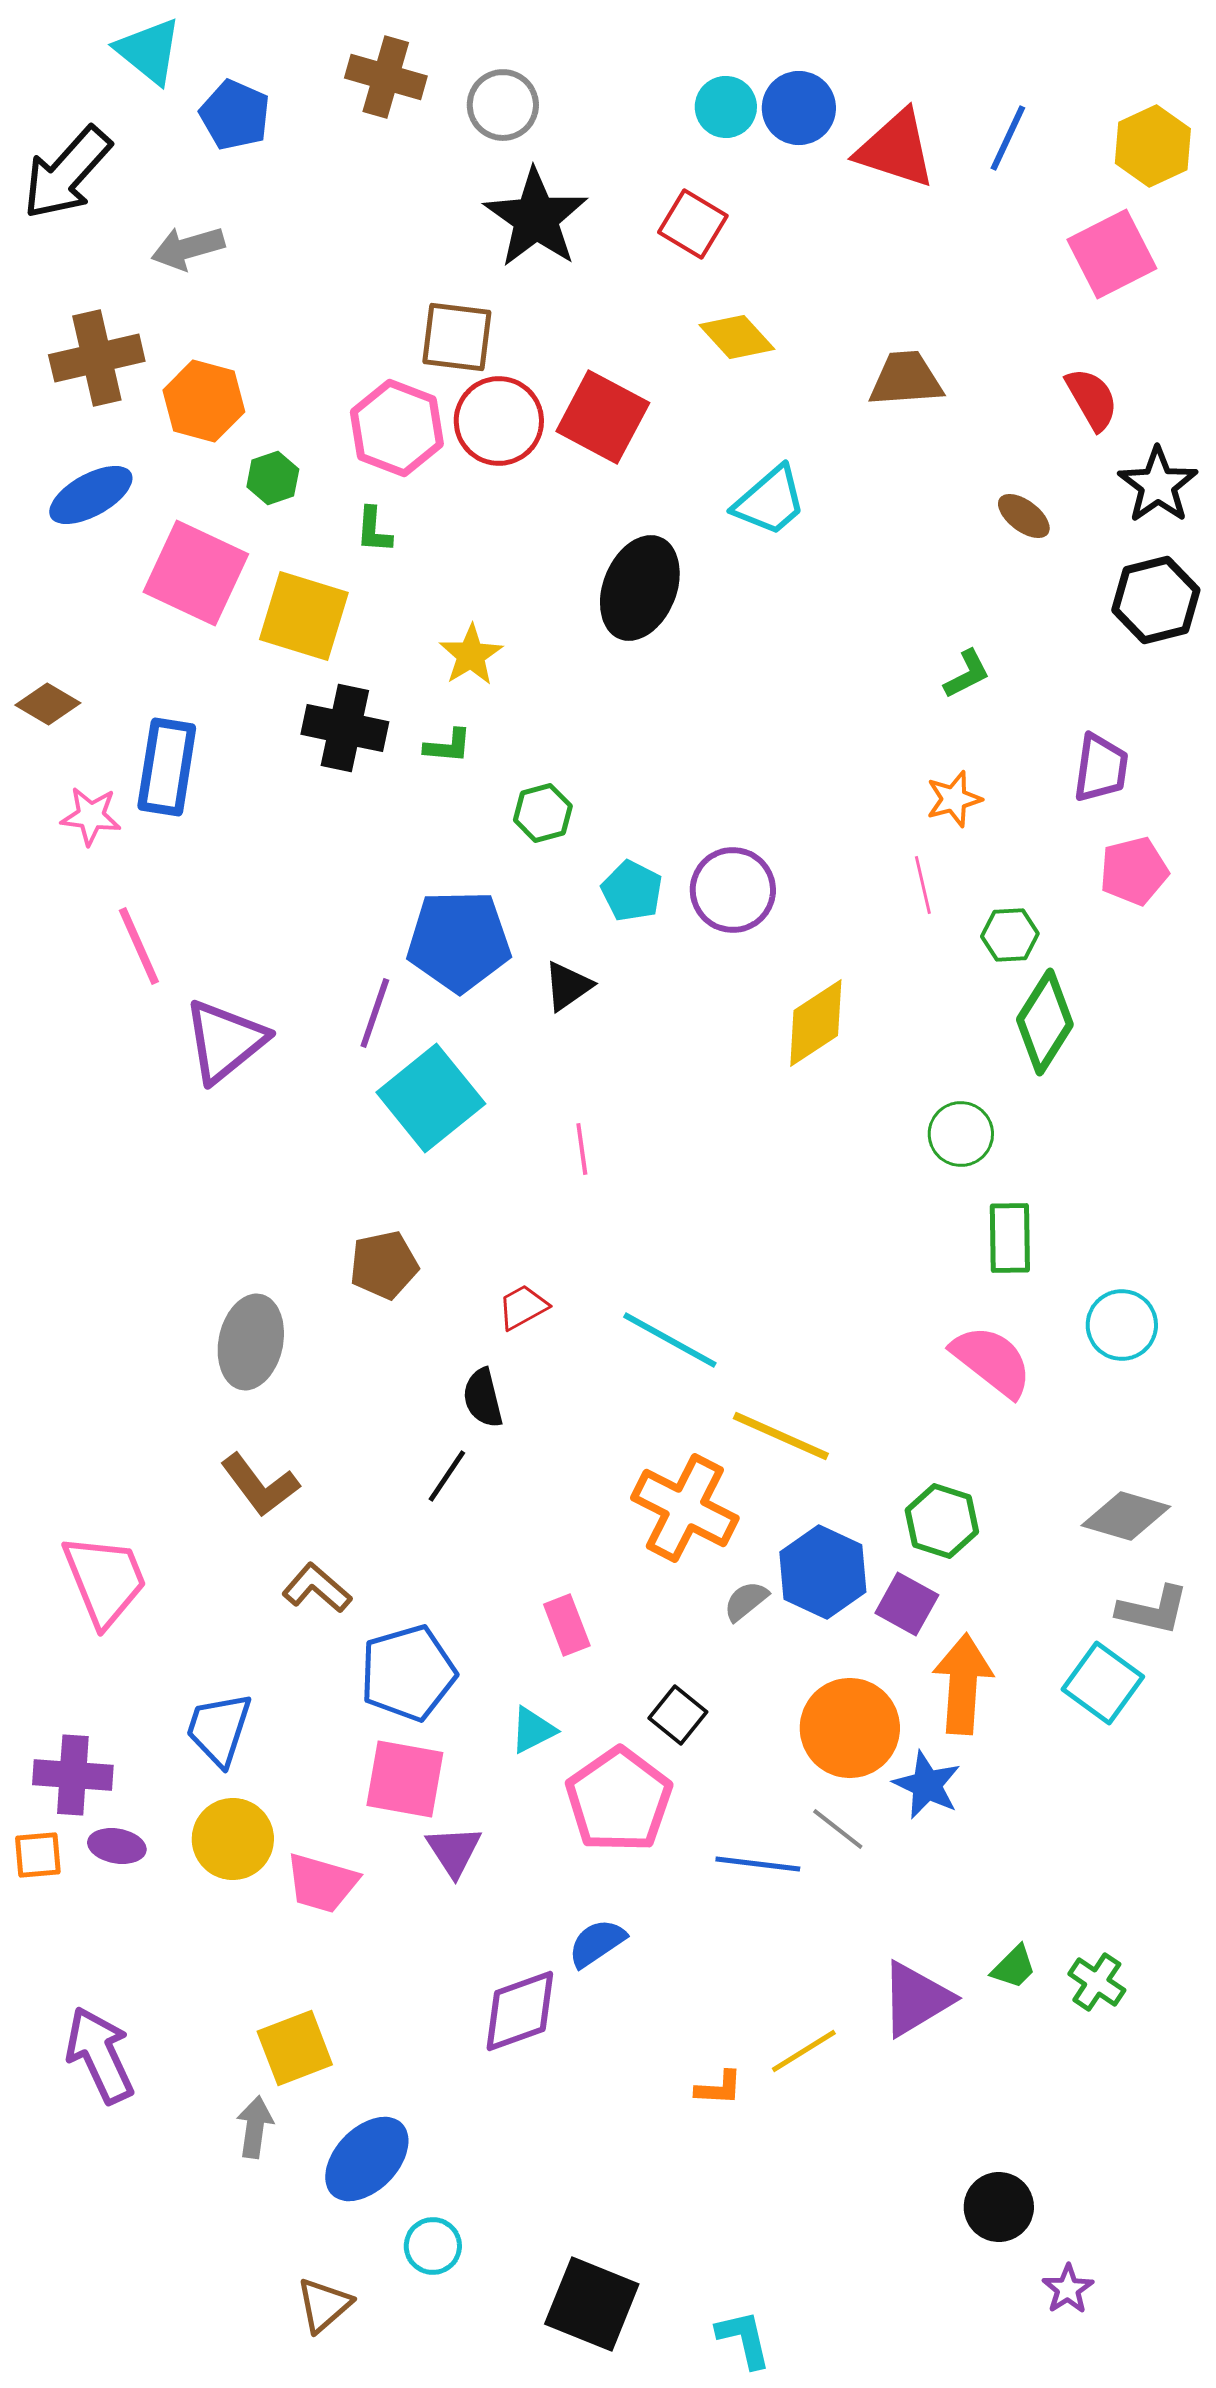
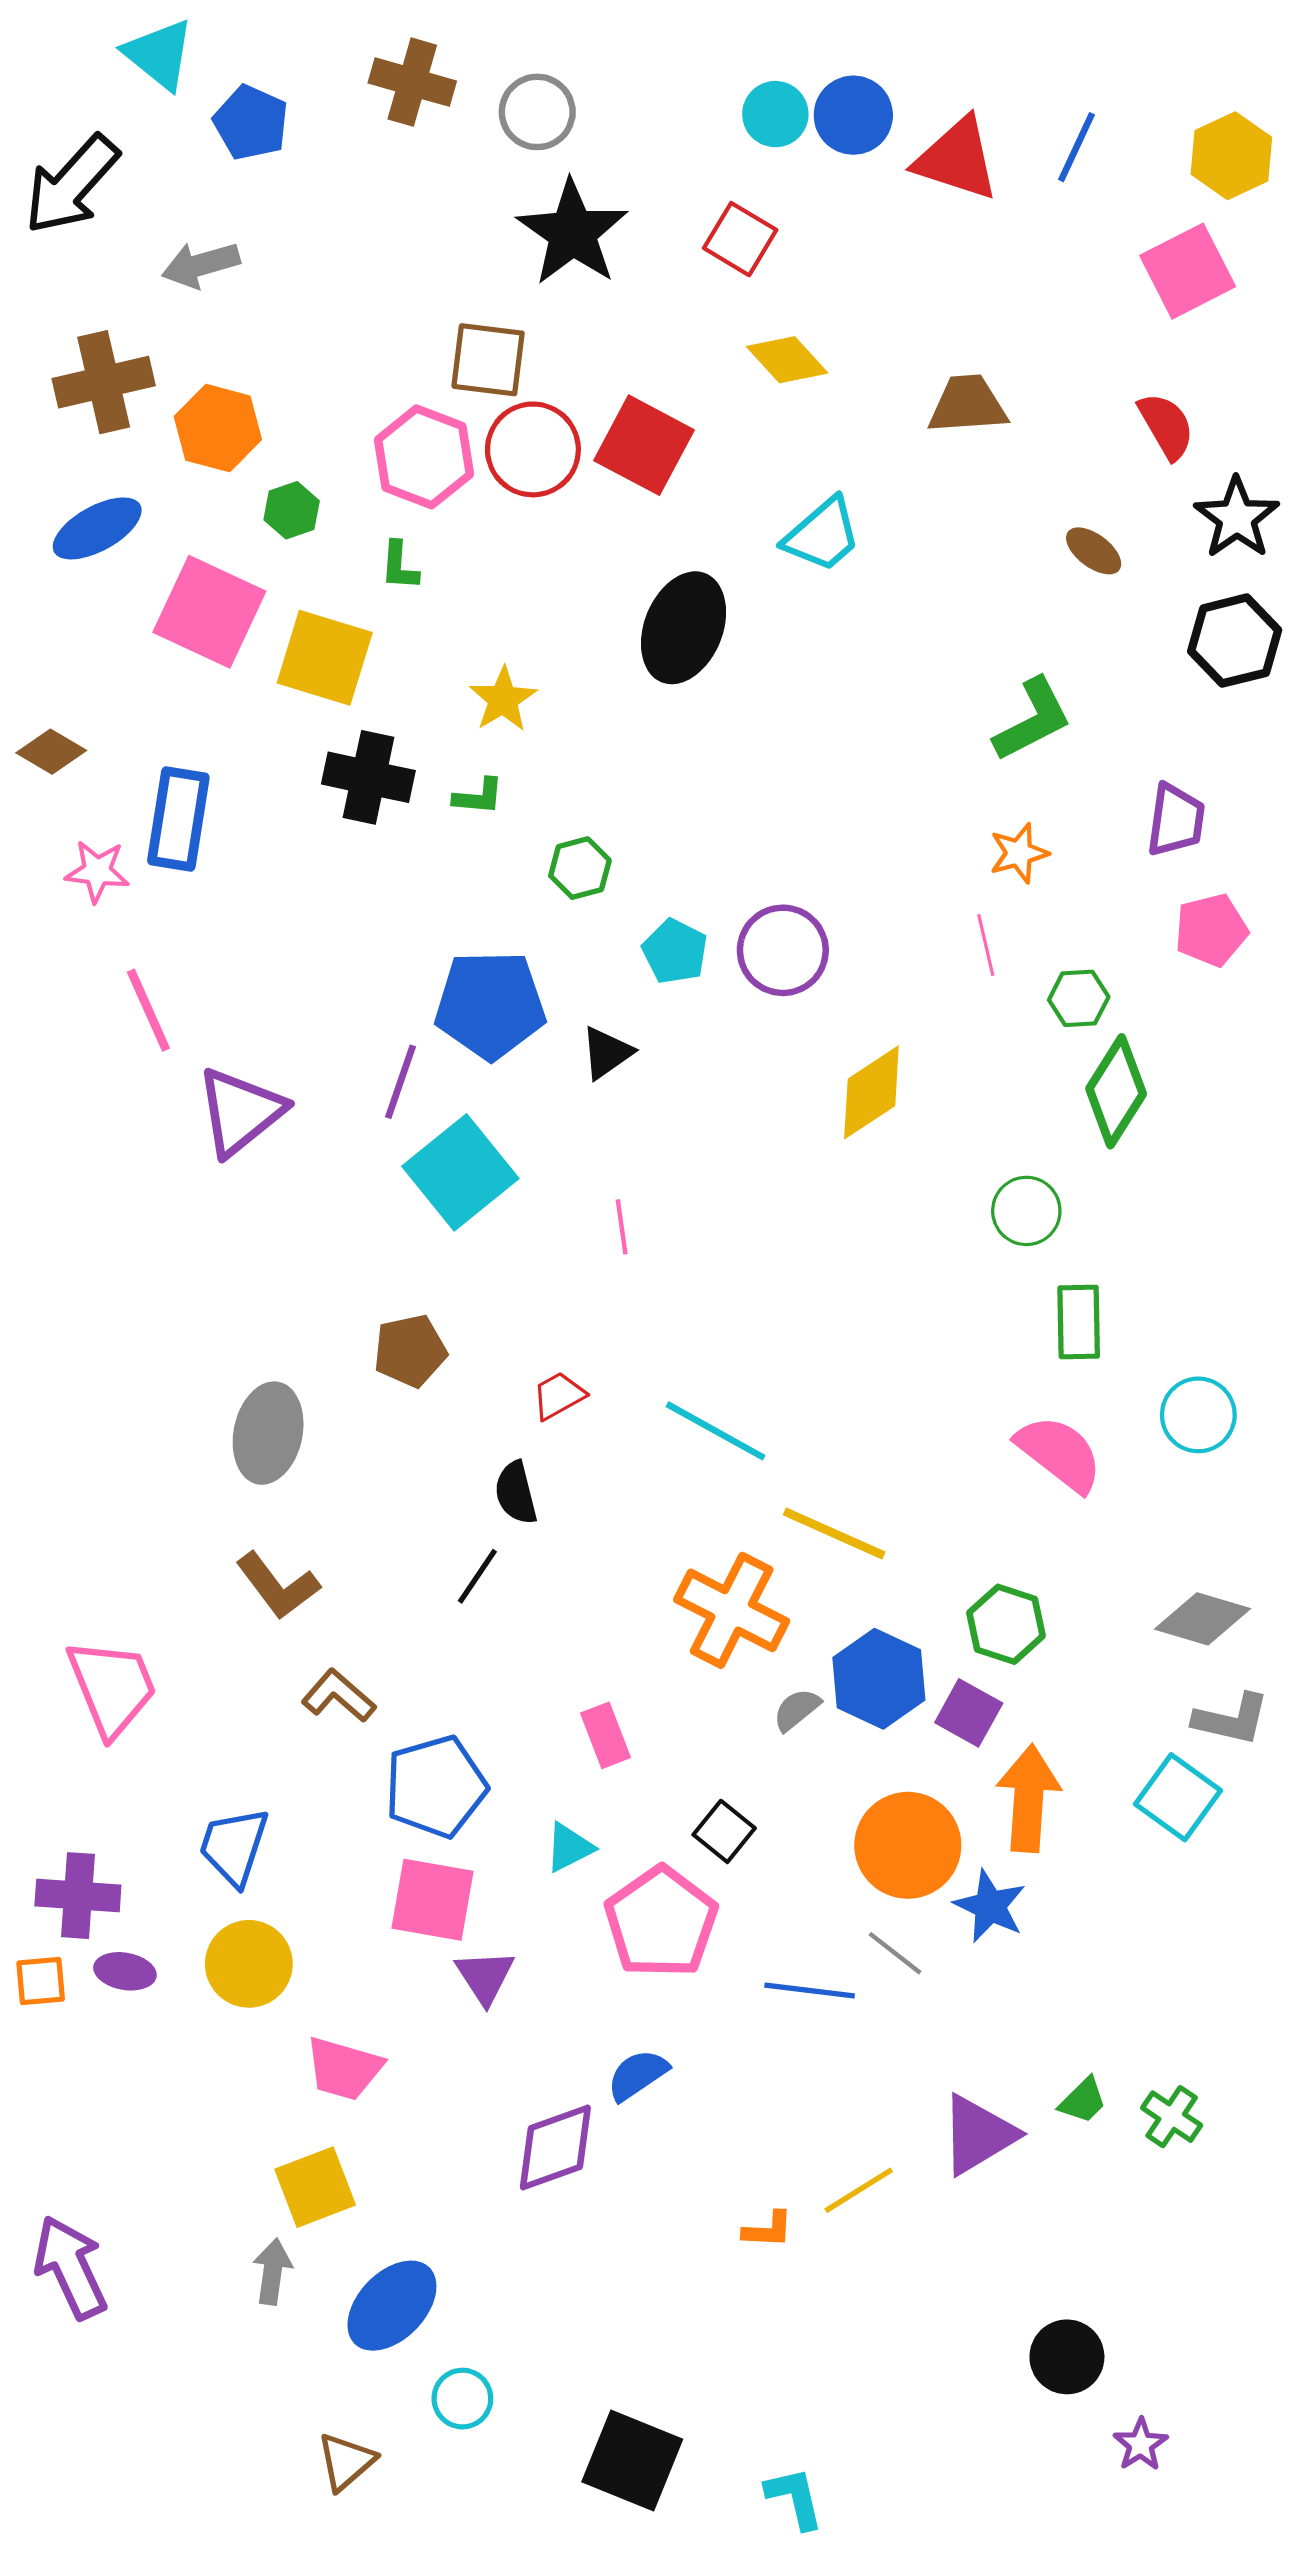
green L-shape: (967, 674) -> (1033, 720), size x1.6
pink trapezoid: (322, 1883) -> (344, 2069), moved
purple arrow: (100, 2055) -> (70, 2267), moved

